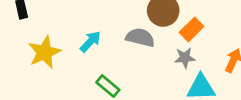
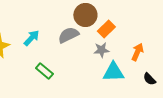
gray semicircle: (140, 37) -> (68, 35), turned -40

